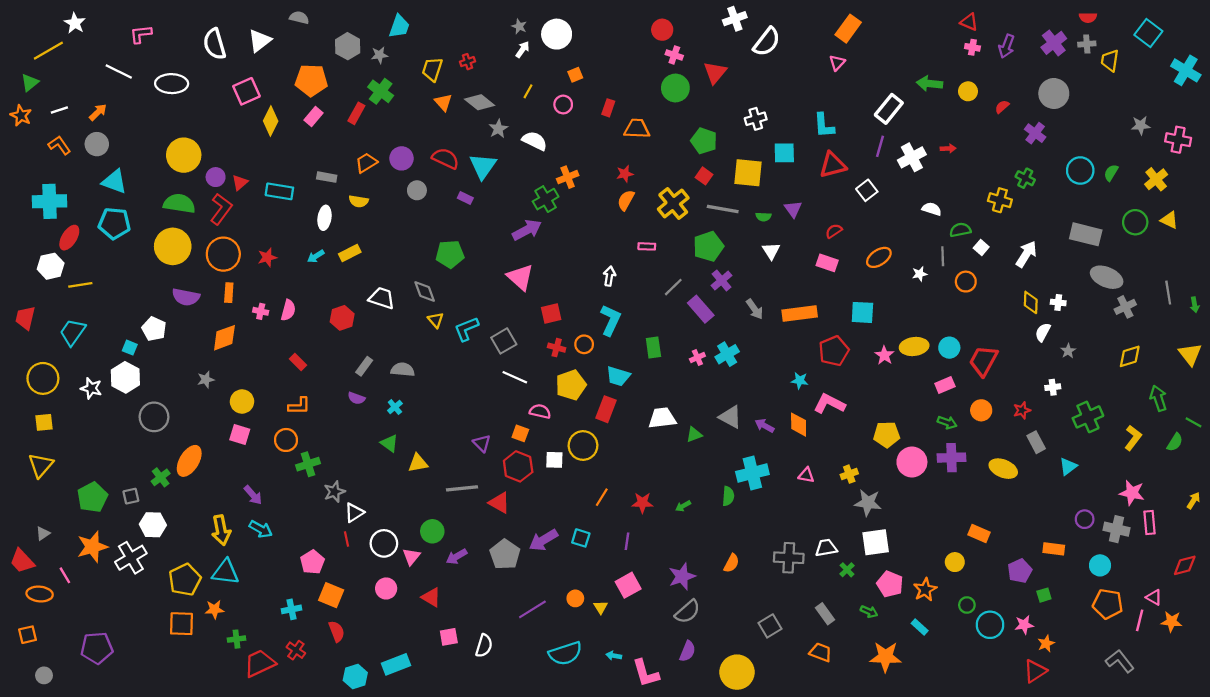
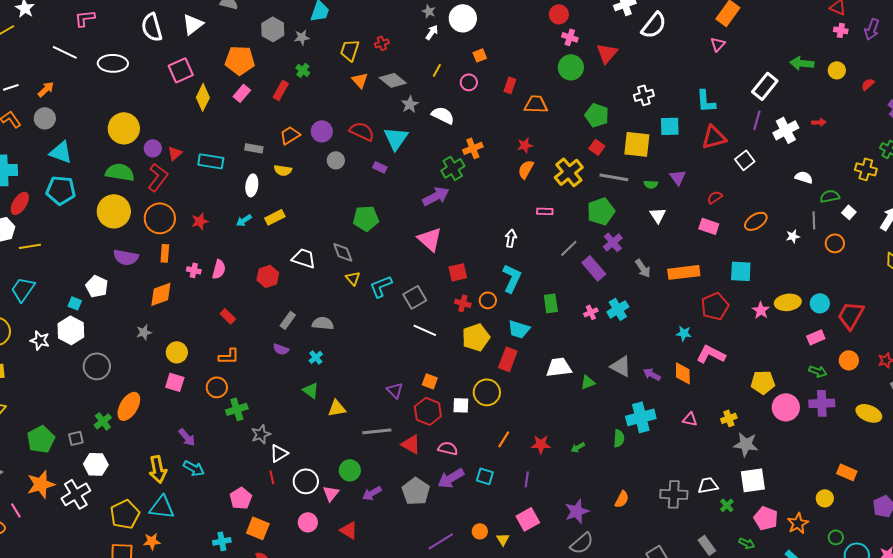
green cross: (381, 91) -> (303, 70), size x0.6
pink semicircle: (540, 411) -> (448, 448), moved

